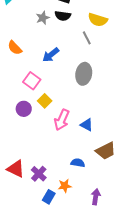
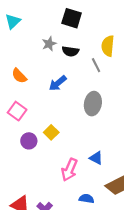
black semicircle: (63, 16) -> (70, 51), moved
yellow semicircle: (98, 20) -> (108, 46), turned 78
pink square: (32, 81) -> (17, 111), moved
pink arrow: (62, 120) -> (69, 170), moved

